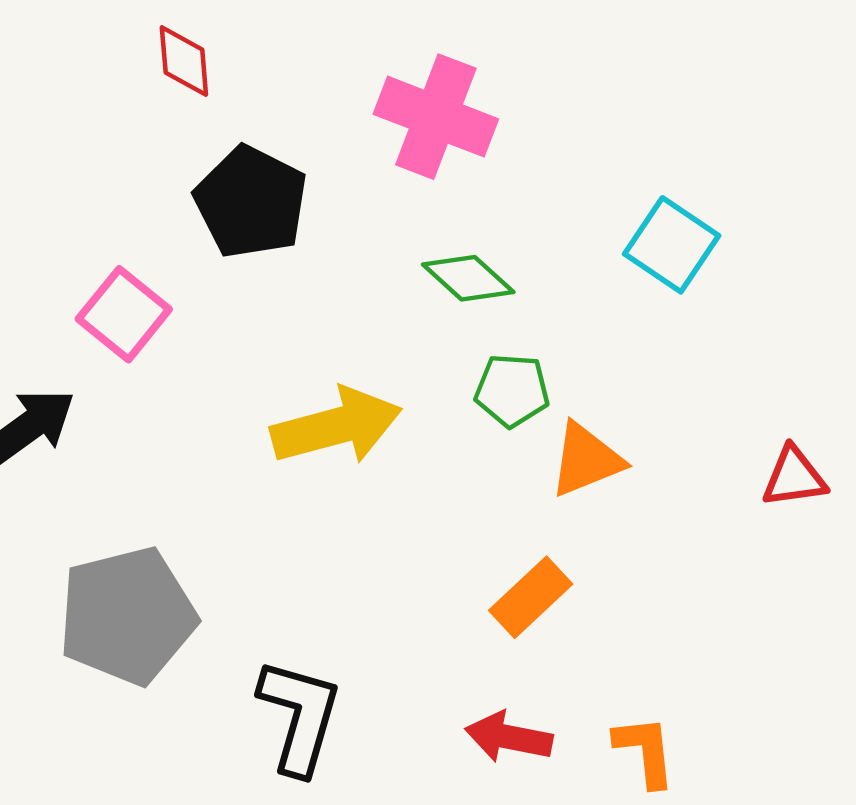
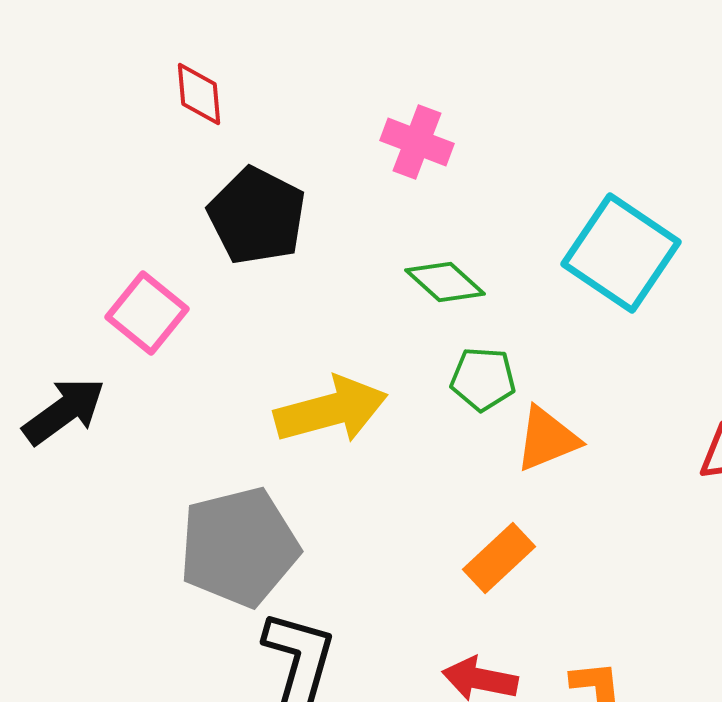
pink cross: (436, 117) -> (417, 142), size x0.7
cyan square: (672, 245) -> (621, 253), size x1.4
gray pentagon: (127, 616) -> (239, 547), moved

